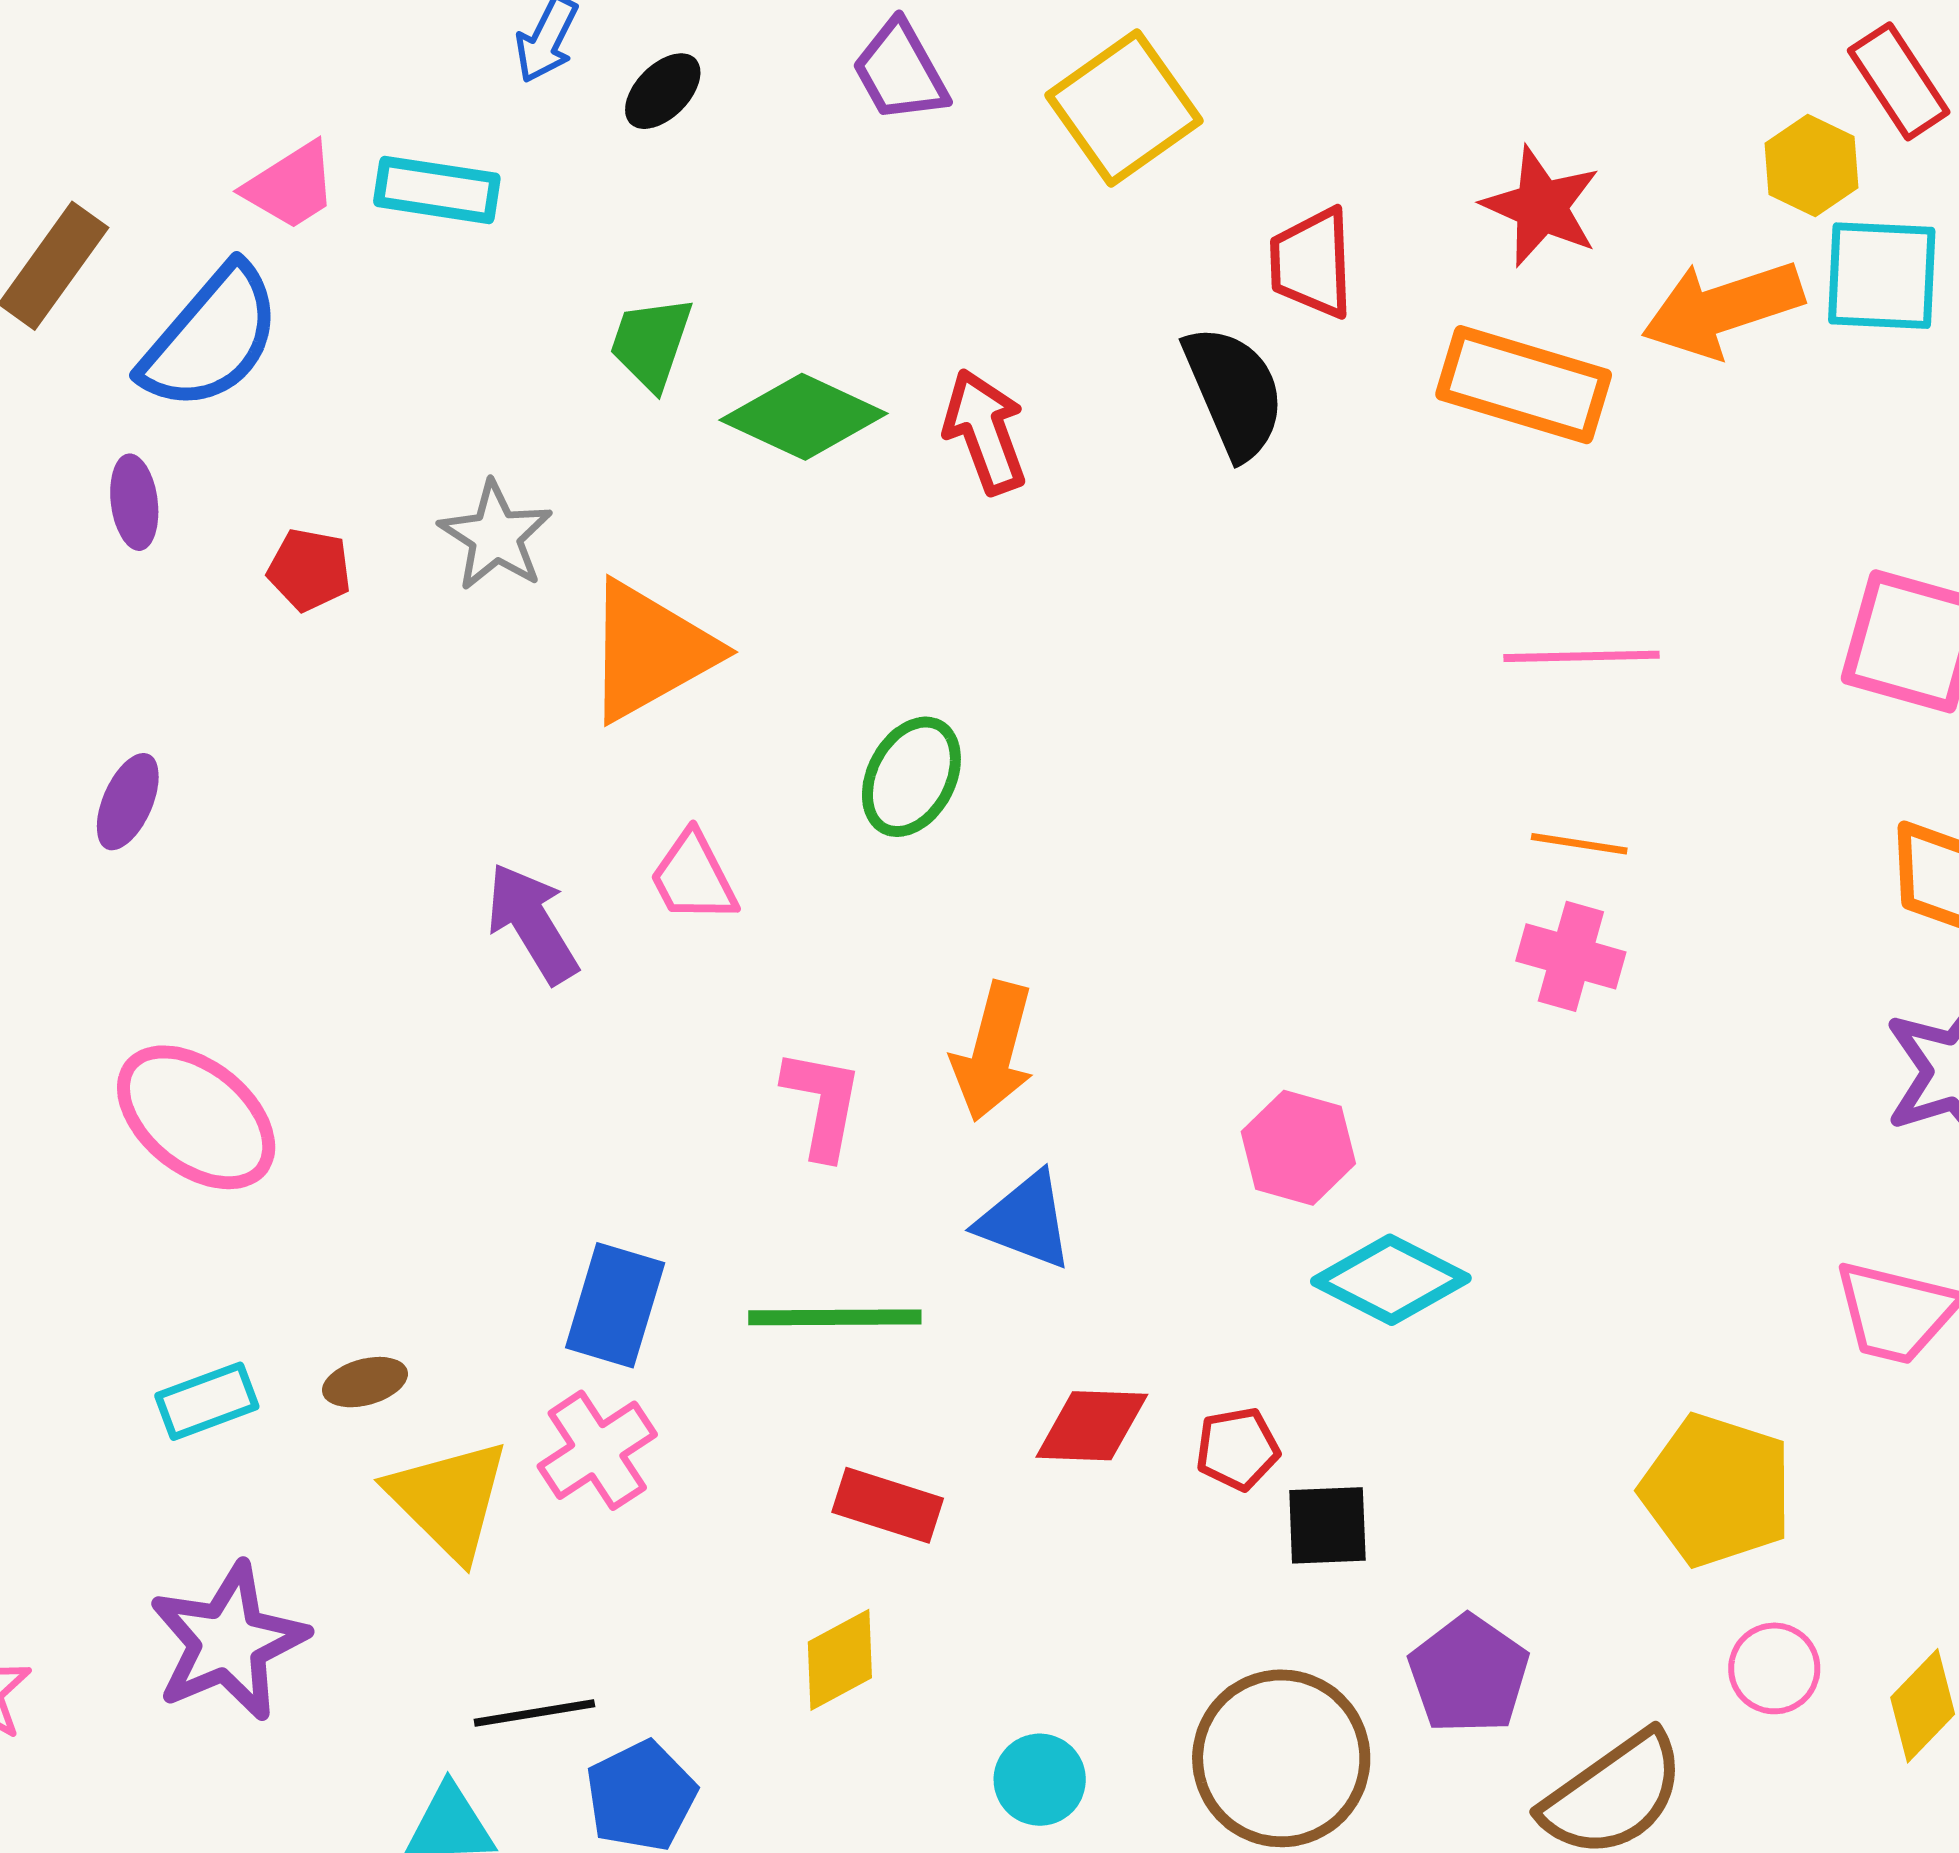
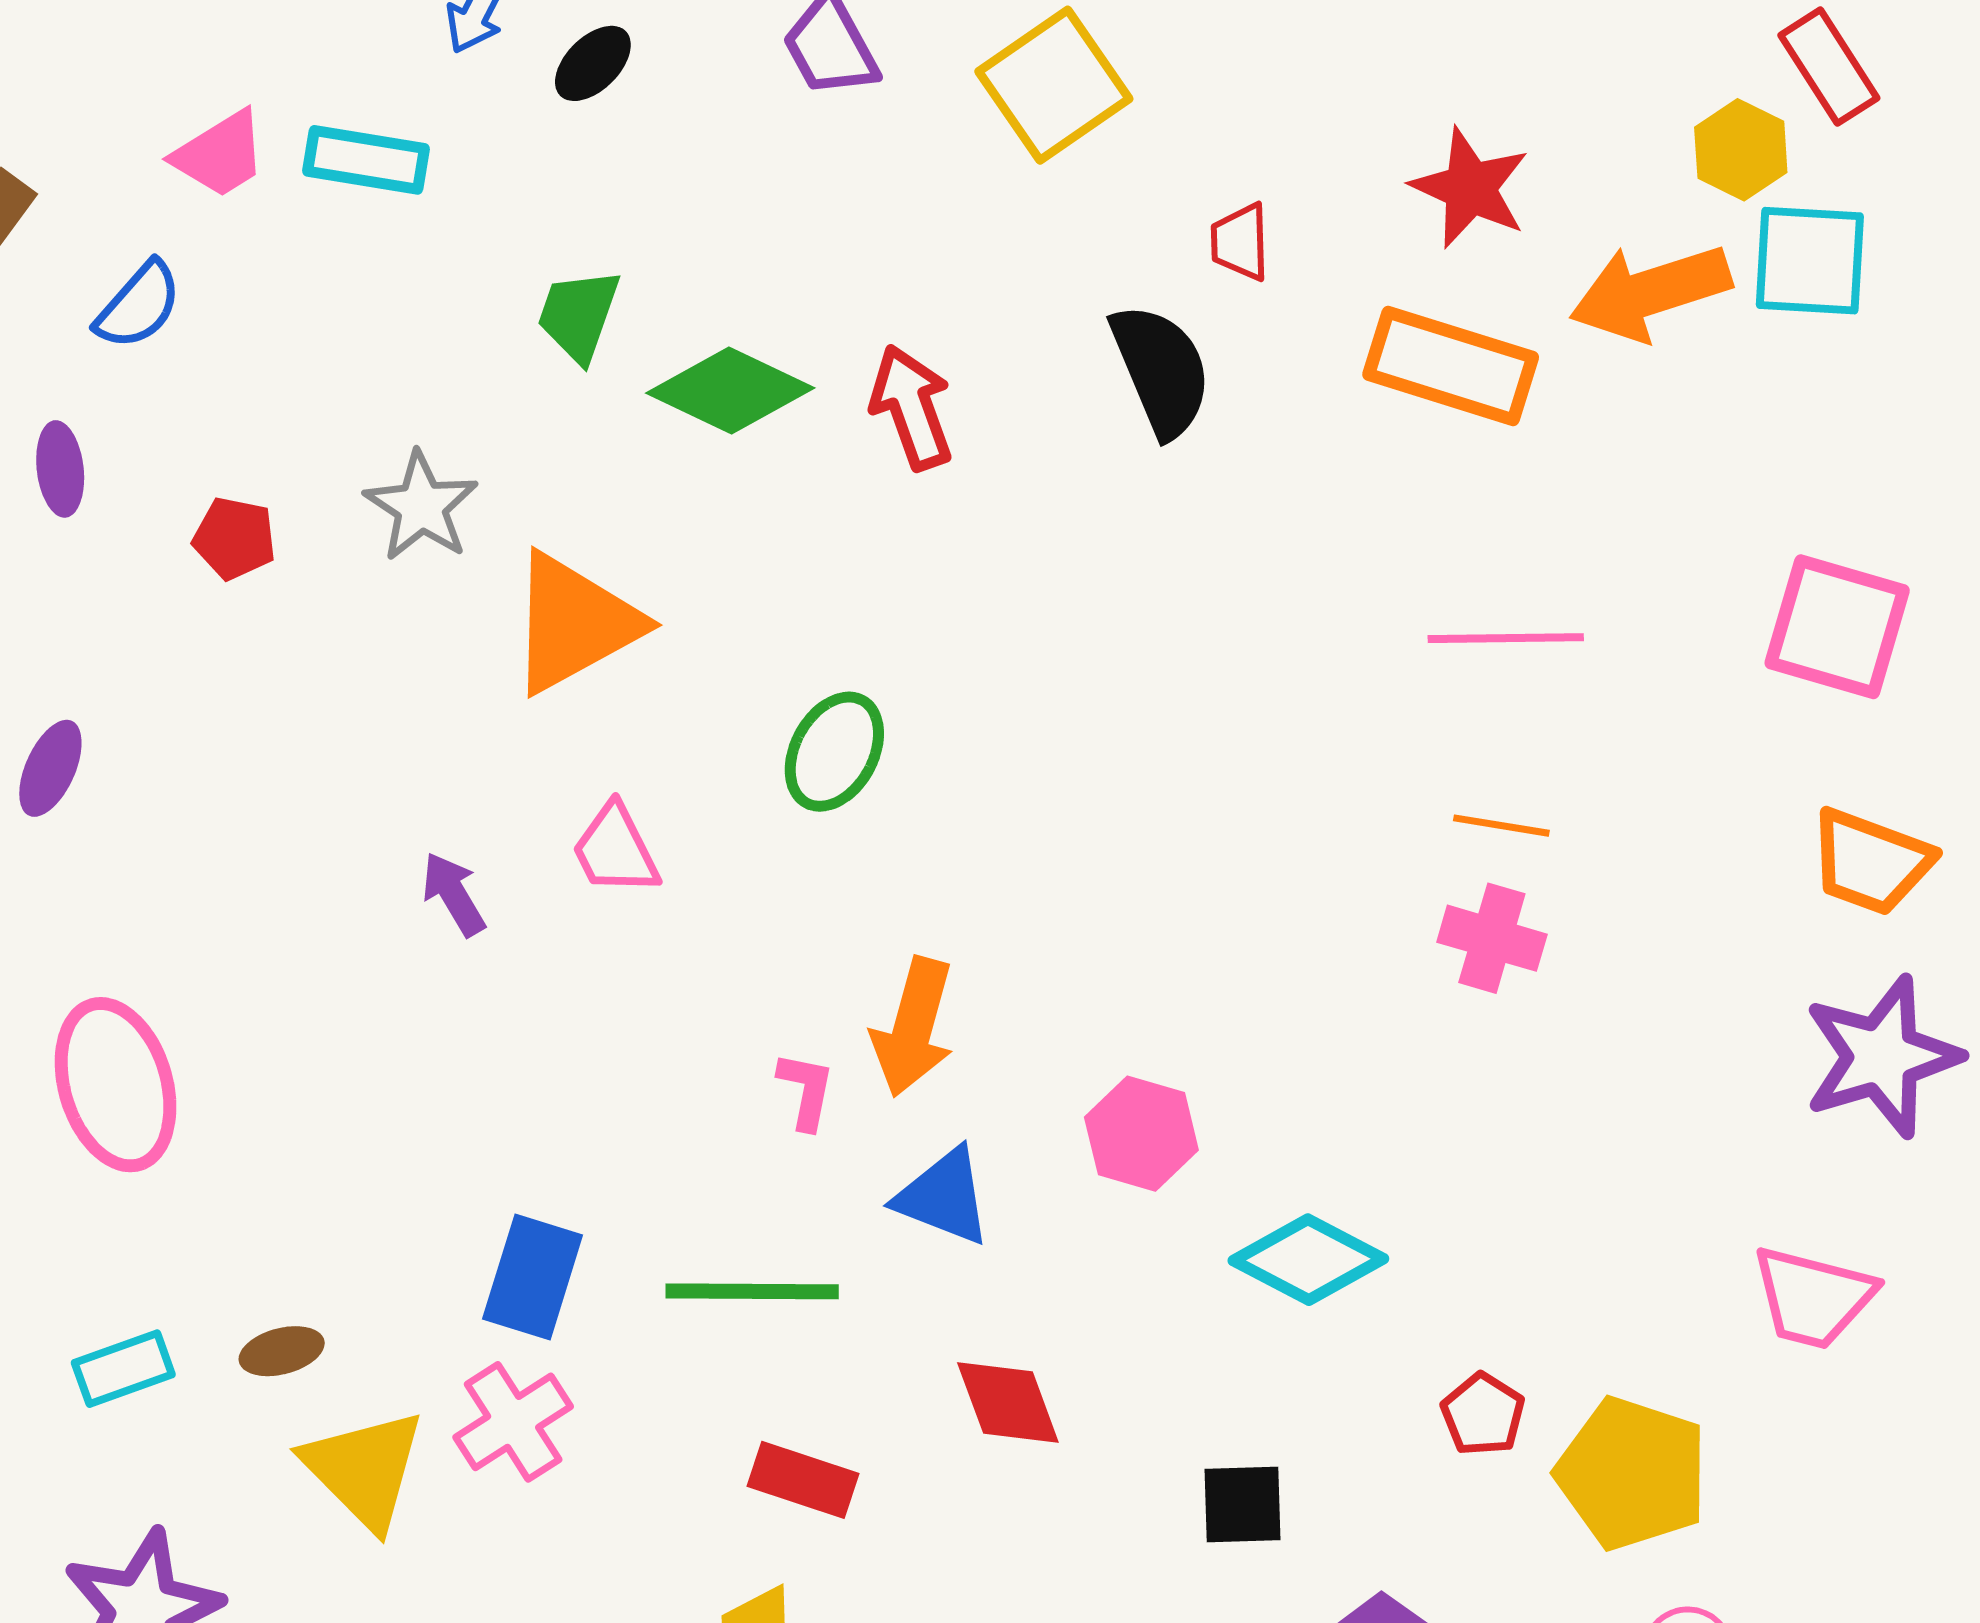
red trapezoid: (1312, 263) -> (1240, 242), size x0.7
blue semicircle: (211, 338) -> (139, 305), size x0.6
purple arrow: (532, 923) -> (454, 894), size x0.7
pink L-shape: (822, 1104) -> (806, 1090), moved, size x0.7
pink ellipse: (196, 1117) -> (116, 1085), turned 34
pink hexagon: (1298, 1148) -> (1141, 1134), moved
red diamond: (1092, 1426) -> (1008, 1402), turned 67
red pentagon: (1237, 1449) -> (1483, 1414), moved, turned -30

